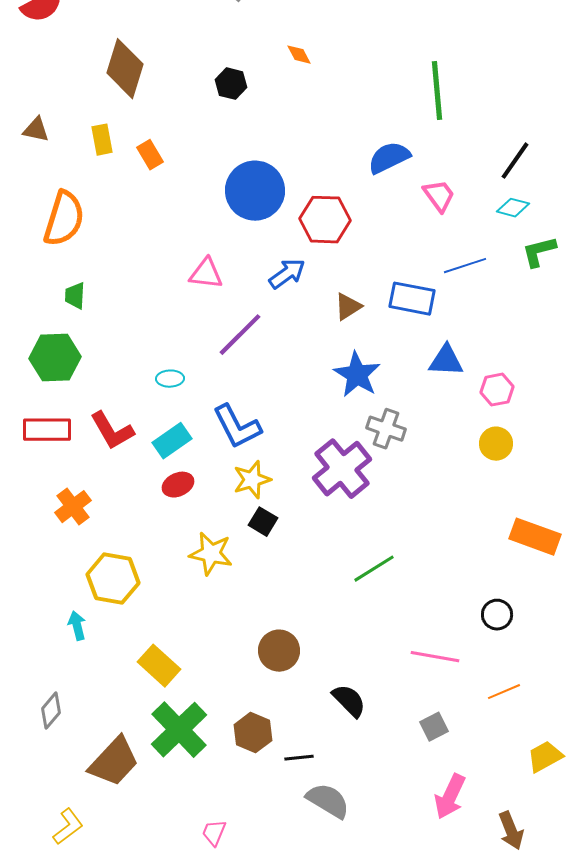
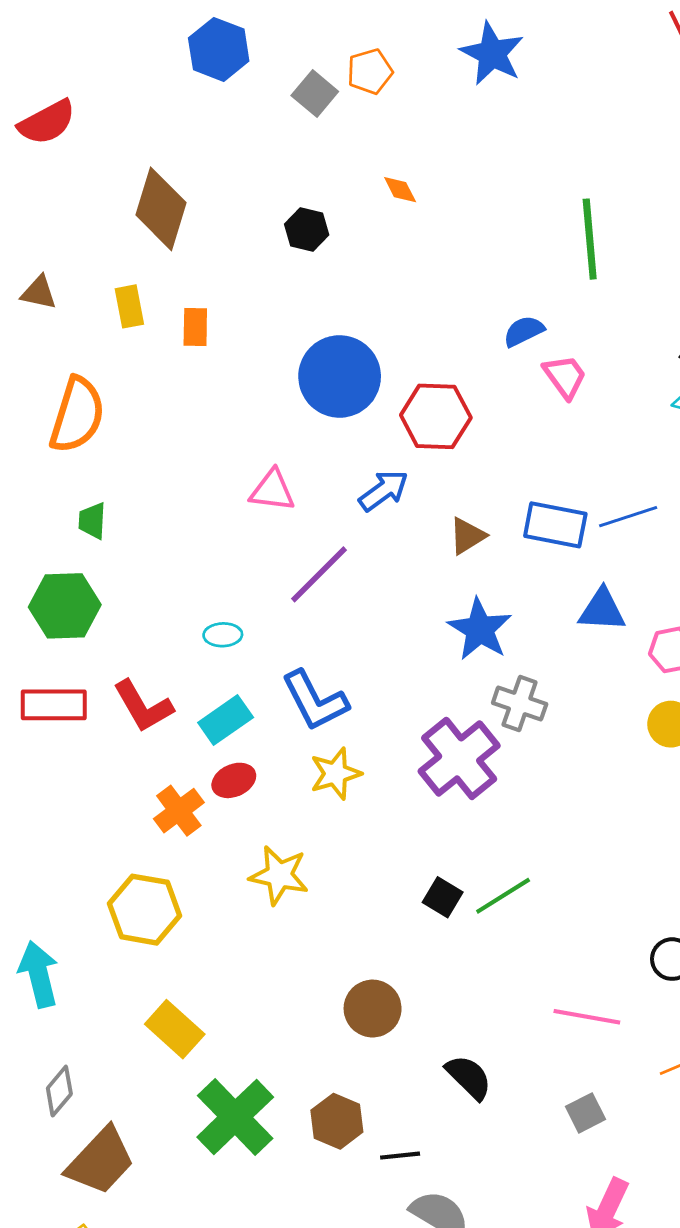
orange rectangle: (150, 155) -> (195, 327), turned 32
blue semicircle: (389, 158) -> (524, 331), size x0.7
pink trapezoid: (439, 196) -> (565, 376), moved
blue line: (465, 266) -> (628, 517), moved
orange cross: (73, 507) -> (179, 811), moved
black square: (263, 522) -> (443, 897), moved
cyan arrow: (77, 626) -> (39, 974), moved, size x1.6
yellow rectangle: (159, 666) -> (175, 1029), moved
brown trapezoid: (114, 762) -> (101, 1161), moved

